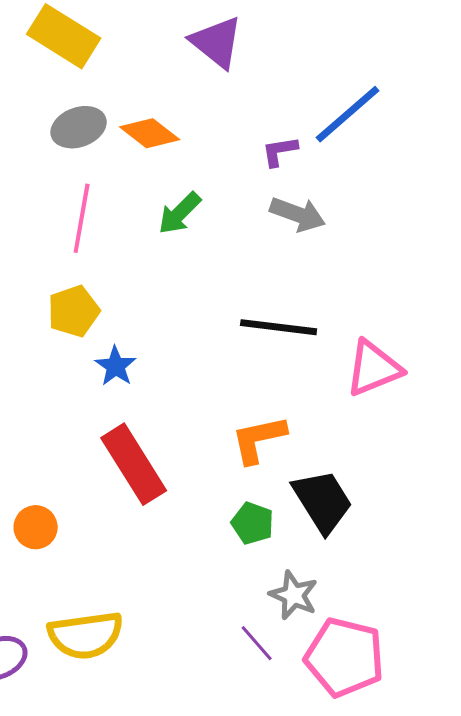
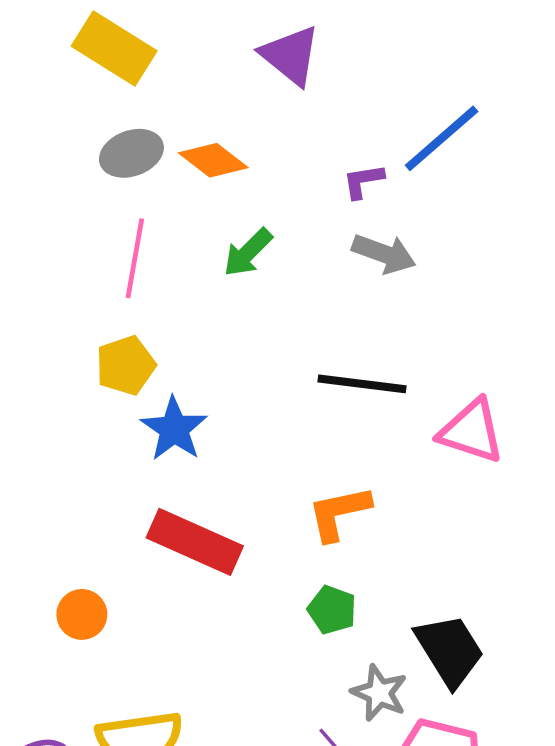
blue star: (116, 366) -> (174, 429), size x1.4
pink triangle: (374, 368) -> (471, 431), turned 40
red rectangle: (134, 464) -> (195, 542), turned -34
black trapezoid: (323, 501) -> (450, 650), moved

